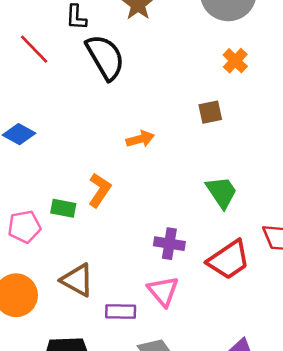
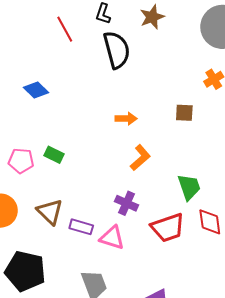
orange L-shape: (100, 190) -> (140, 158), moved
green trapezoid: (222, 192) -> (189, 187), moved
pink triangle: (163, 291) -> (112, 238), turned -48
purple rectangle: (121, 311) -> (81, 227), moved

